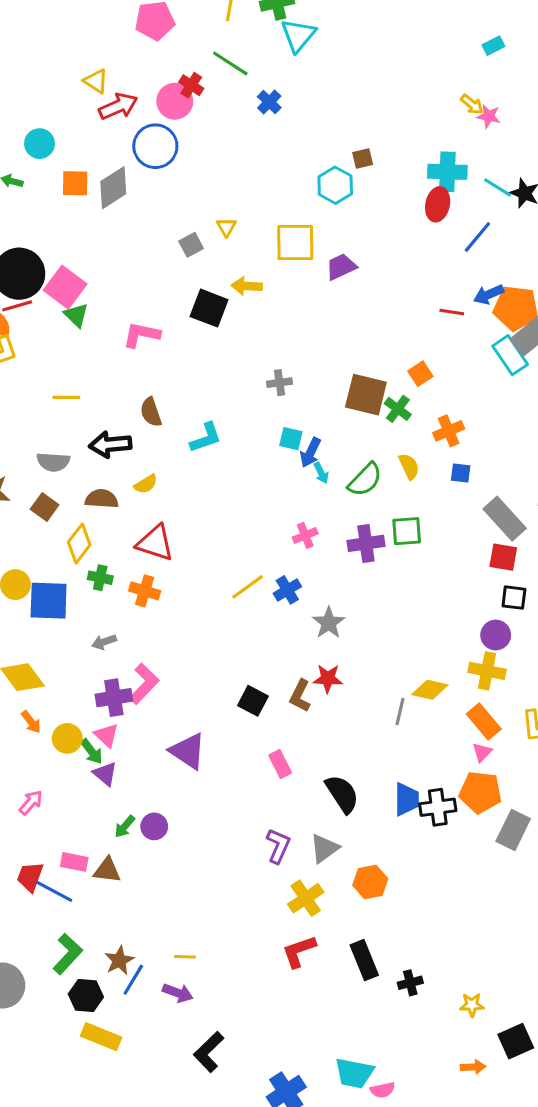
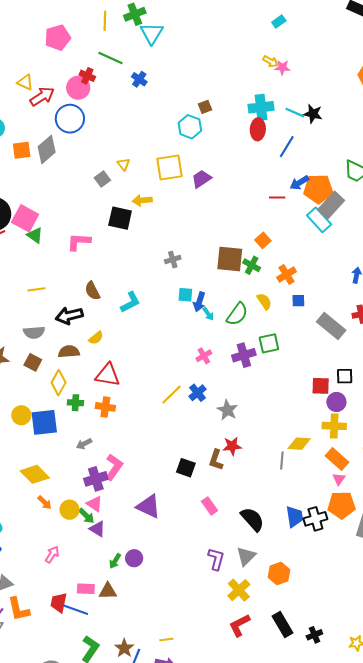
red square: (503, 557) -> (321, 386), moved

